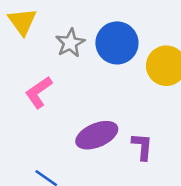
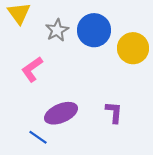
purple ellipse: (97, 135) -> (61, 113), moved

